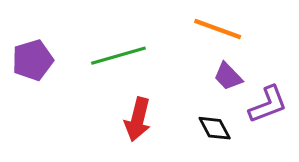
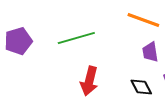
purple trapezoid: (228, 76) -> (150, 52), turned 35

